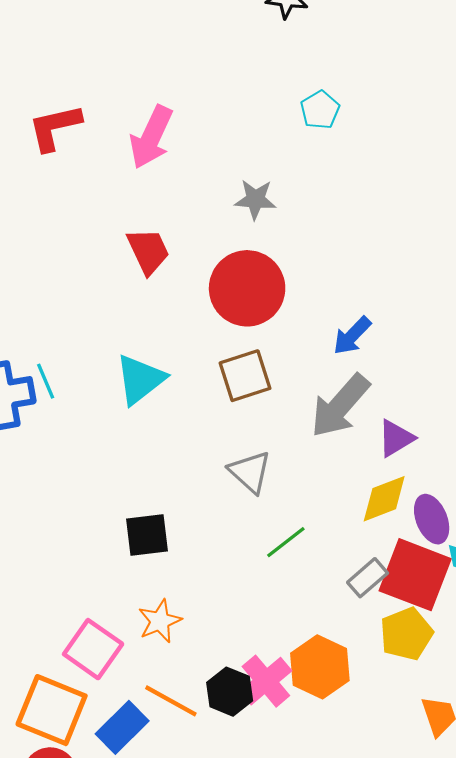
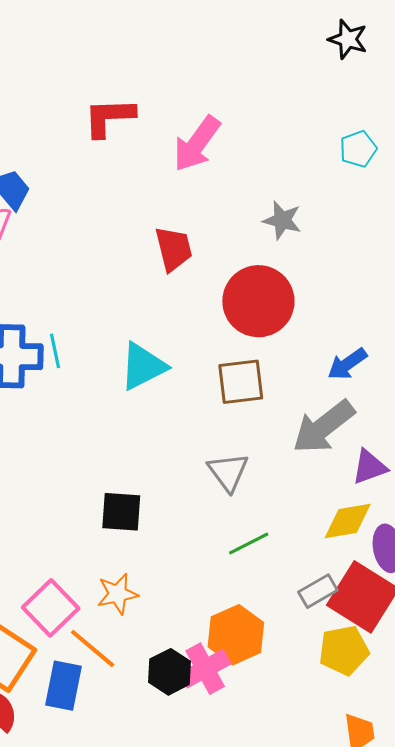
orange hexagon: (320, 667) -> (236, 635), moved
orange line: (171, 701) -> (93, 649), moved
blue rectangle: (122, 727) -> (64, 686), turned -45

